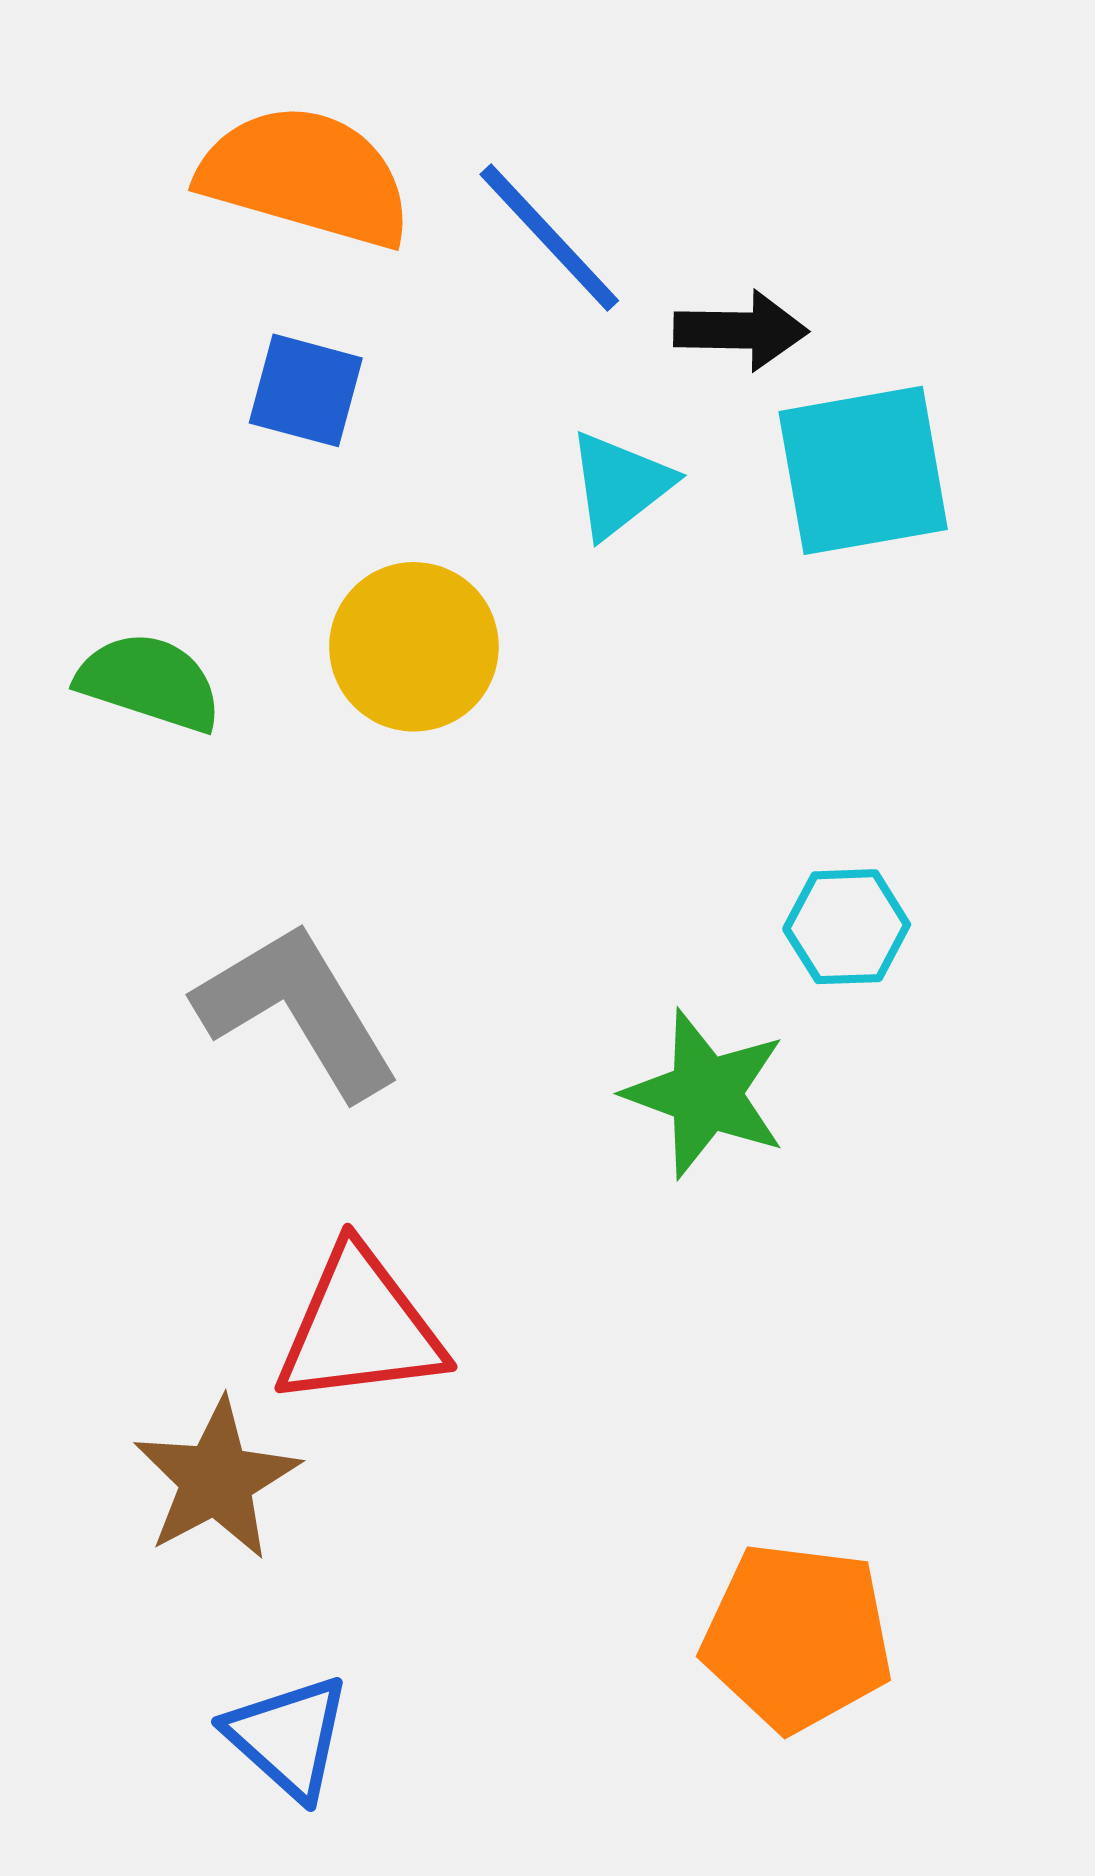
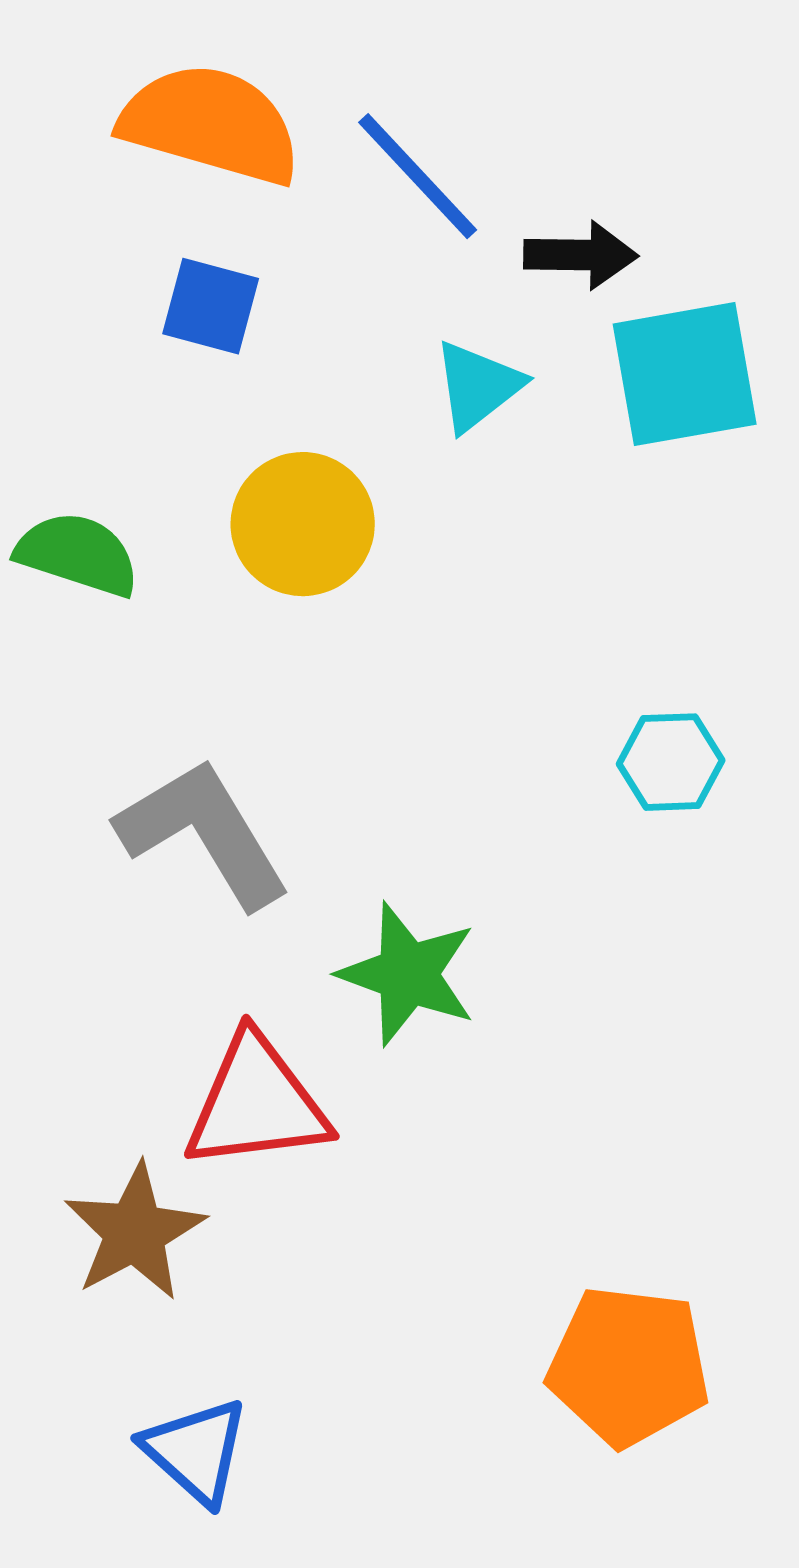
green star: (706, 1094) -> (408, 974), moved

